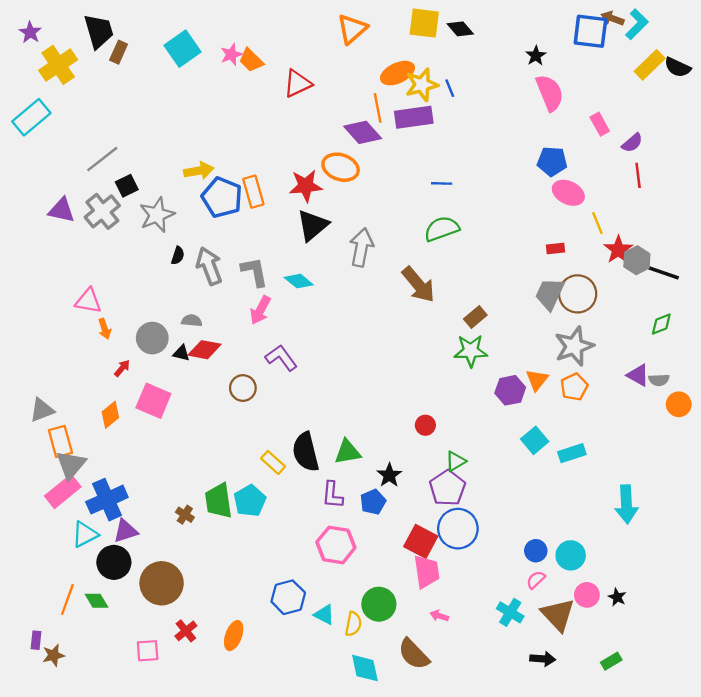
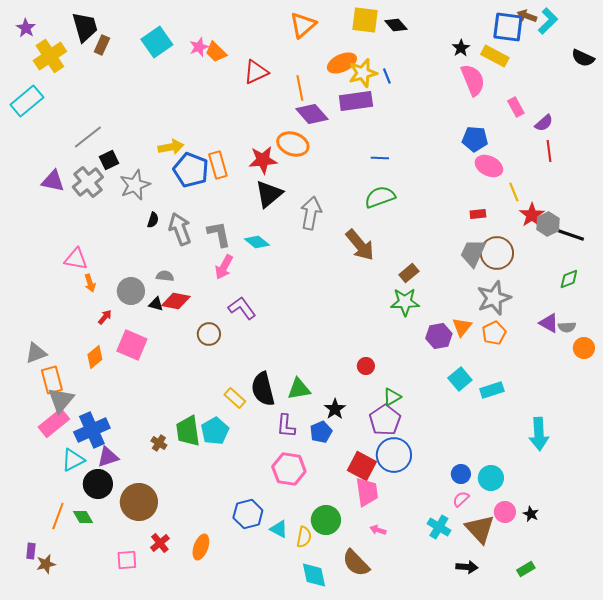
yellow rectangle: (650, 65) -> (495, 56), moved, turned 72
orange line: (378, 108) -> (300, 88), moved

